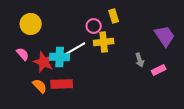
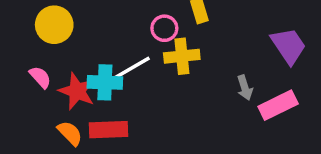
pink rectangle: (159, 70) -> (278, 105), size x1.5

